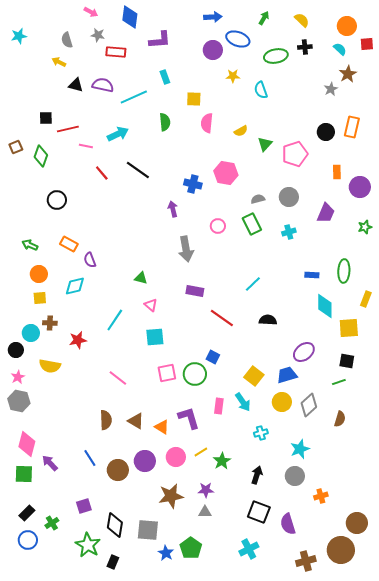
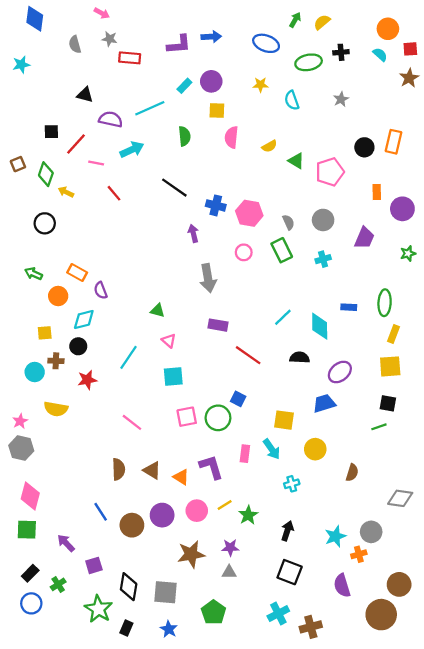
blue diamond: (130, 17) -> (35, 19), moved
blue arrow: (213, 17) -> (211, 37), moved
yellow semicircle: (302, 20) -> (322, 22), moved, turned -84
cyan star: (19, 36) -> (21, 65), moved
purple circle: (213, 50) -> (211, 81), moved
yellow arrow: (59, 62) -> (66, 192), moved
brown star: (348, 74) -> (409, 78), moved
cyan rectangle: (165, 77) -> (184, 86), turned 64
purple semicircle: (103, 85) -> (111, 119), moved
gray star: (331, 89) -> (341, 99), moved
red line: (68, 129) -> (76, 144), turned -35
green triangle: (265, 144) -> (296, 161), turned -42
black line: (138, 170) -> (174, 188), moved
pink hexagon: (226, 173) -> (249, 213), moved
gray semicircle: (258, 199) -> (288, 222), turned 80
black circle: (57, 200) -> (45, 223), moved
orange circle: (39, 274) -> (58, 296), moved
yellow rectangle: (366, 299) -> (394, 334), moved
cyan diamond: (325, 306) -> (320, 326), moved
black circle: (16, 350) -> (78, 346), moved
purple ellipse: (304, 352) -> (340, 372), moved
blue trapezoid: (287, 375) -> (324, 403), moved
yellow square: (254, 376) -> (284, 420), turned -30
gray diamond: (309, 405) -> (400, 498), moved, turned 50
brown semicircle: (340, 419) -> (352, 473), moved
cyan star: (300, 449) -> (335, 536), moved
purple arrow: (50, 463) -> (66, 543), moved
gray circle: (295, 476) -> (371, 532), moved
purple semicircle: (288, 524) -> (342, 586), moved
blue star: (166, 553) -> (169, 629), moved
brown cross: (306, 561) -> (311, 627), moved

